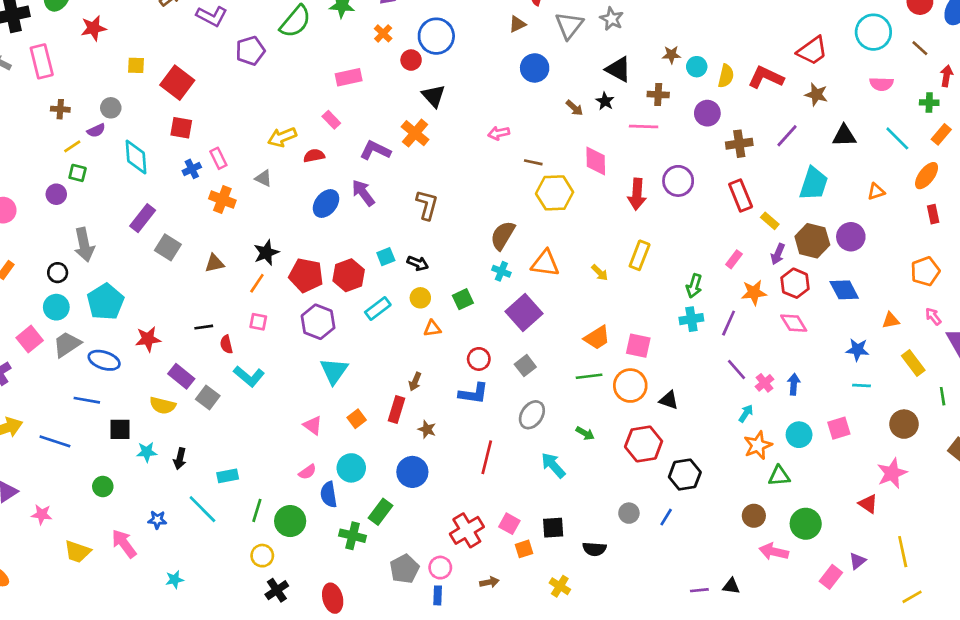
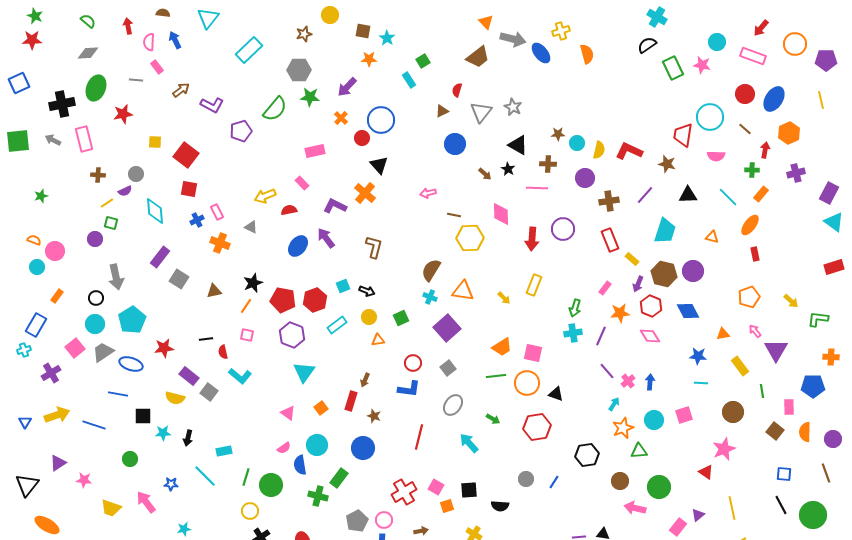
red trapezoid: (812, 51) -> (683, 135), moved, turned 135
orange triangle: (876, 192) -> (712, 237), turned 32
black hexagon: (685, 475) -> (587, 455), moved

